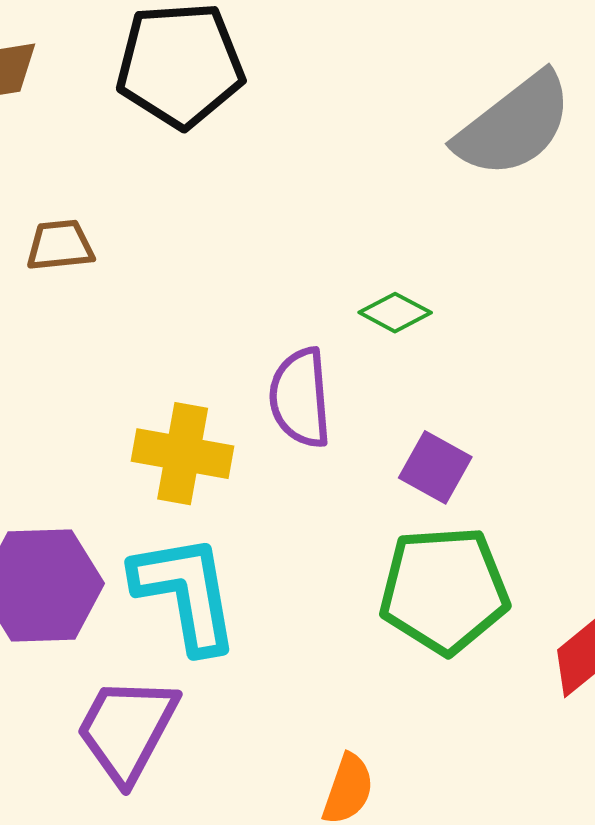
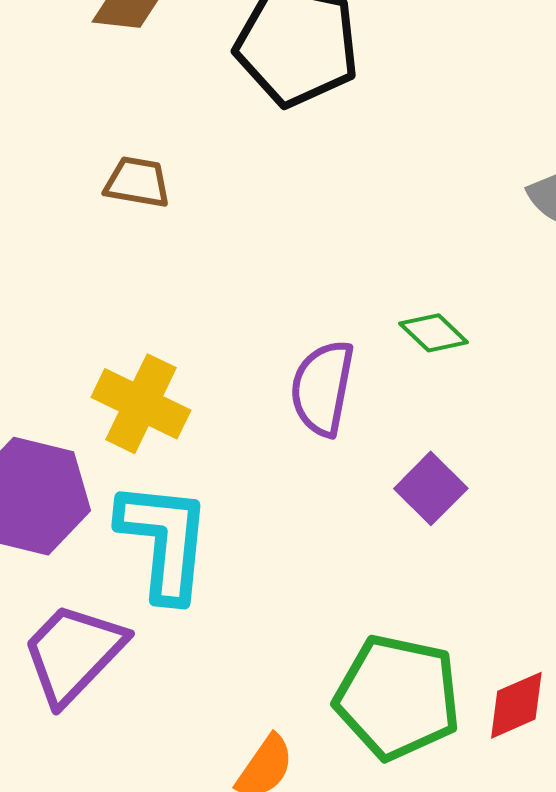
yellow cross: (183, 454) -> (141, 404), moved
green pentagon: (444, 590) -> (398, 697), moved

